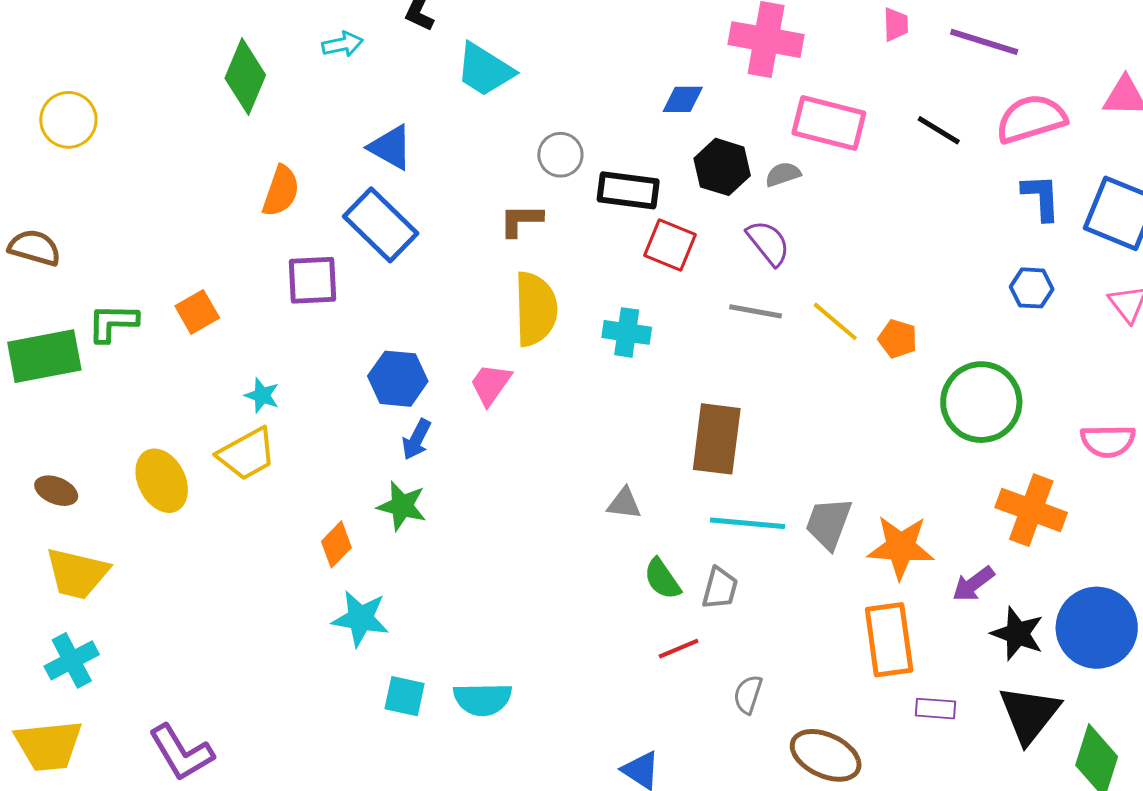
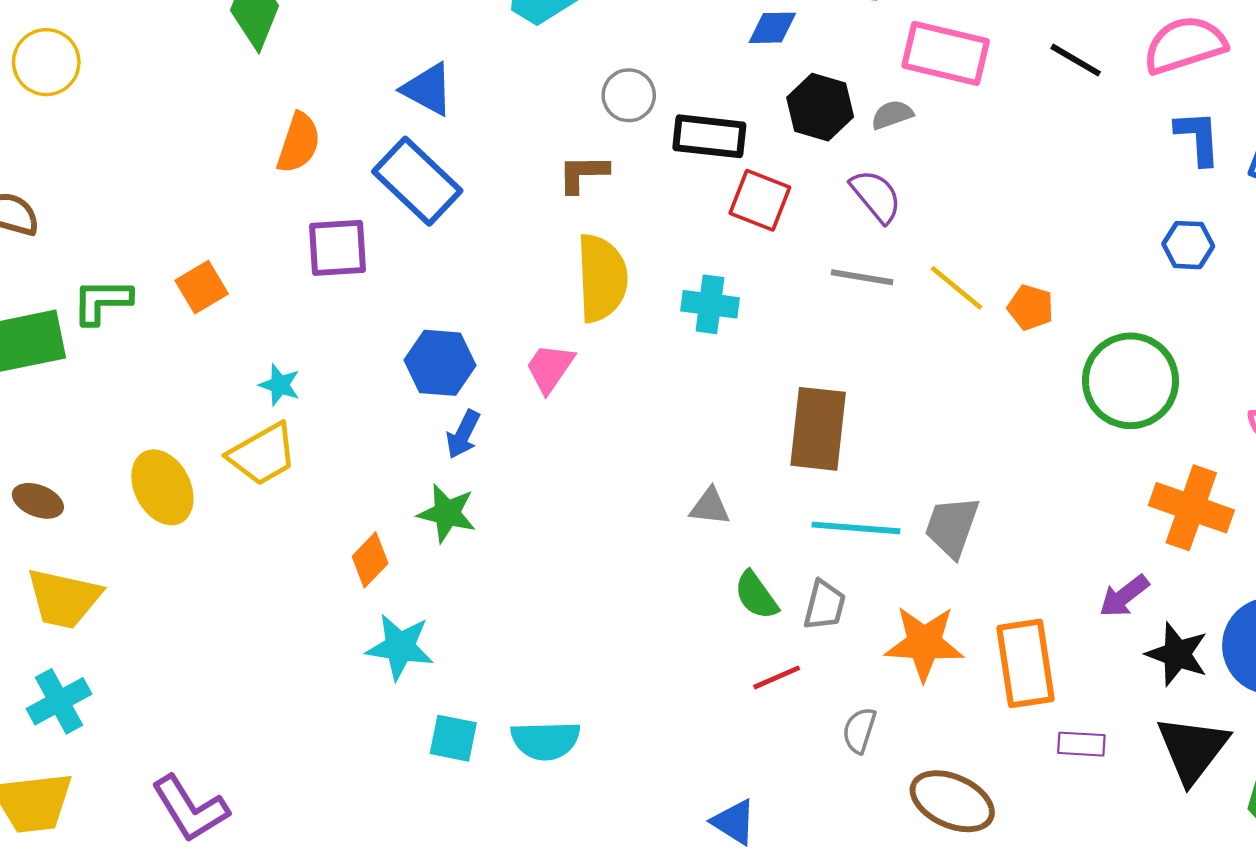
orange star: (901, 547) -> (924, 643), moved

